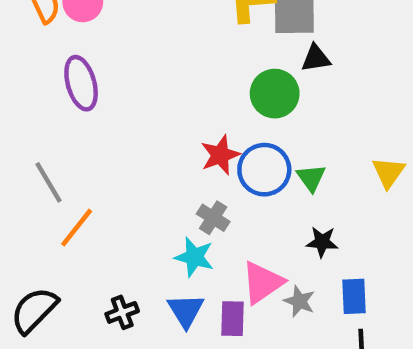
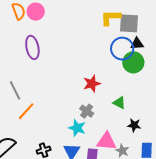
green circle: (275, 94) -> (133, 62), moved
blue circle: (264, 170) -> (122, 49), moved
green triangle: (311, 178) -> (119, 103), moved, turned -32
pink triangle: (262, 283) -> (106, 141), turned 35

